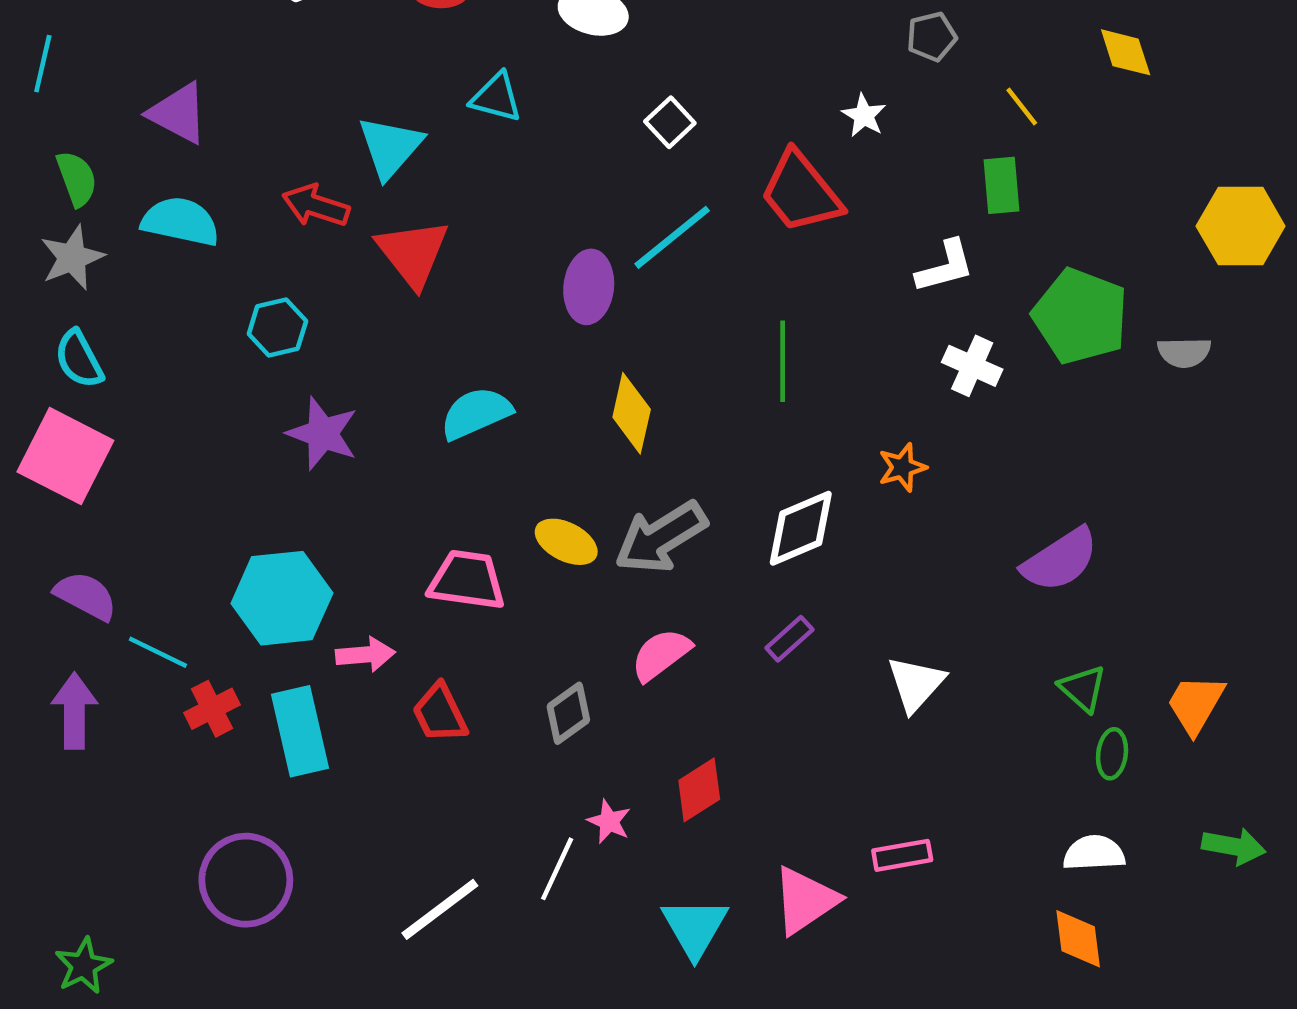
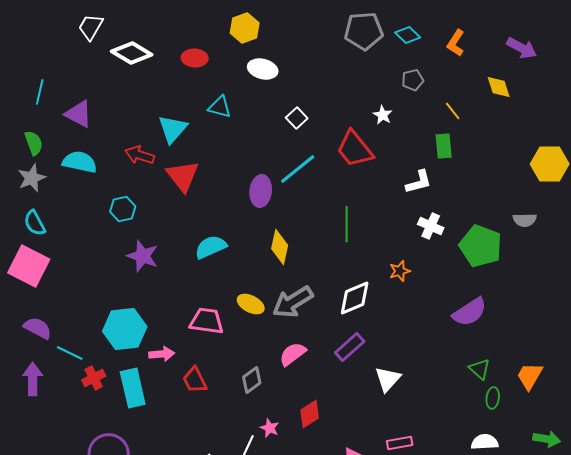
cyan line: (43, 64) -> (40, 92), moved
green pentagon: (1080, 316) -> (481, 246), moved
purple rectangle: (789, 639) -> (350, 347), size x1.4
white triangle: (916, 684) -> (388, 379), moved

